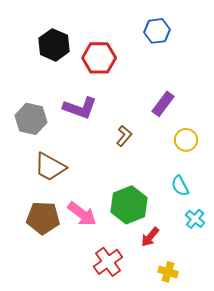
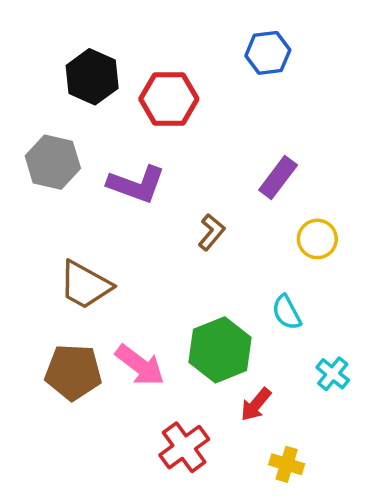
gray hexagon: (31, 119) -> (53, 162), moved
cyan semicircle: (180, 186) -> (287, 312), moved

